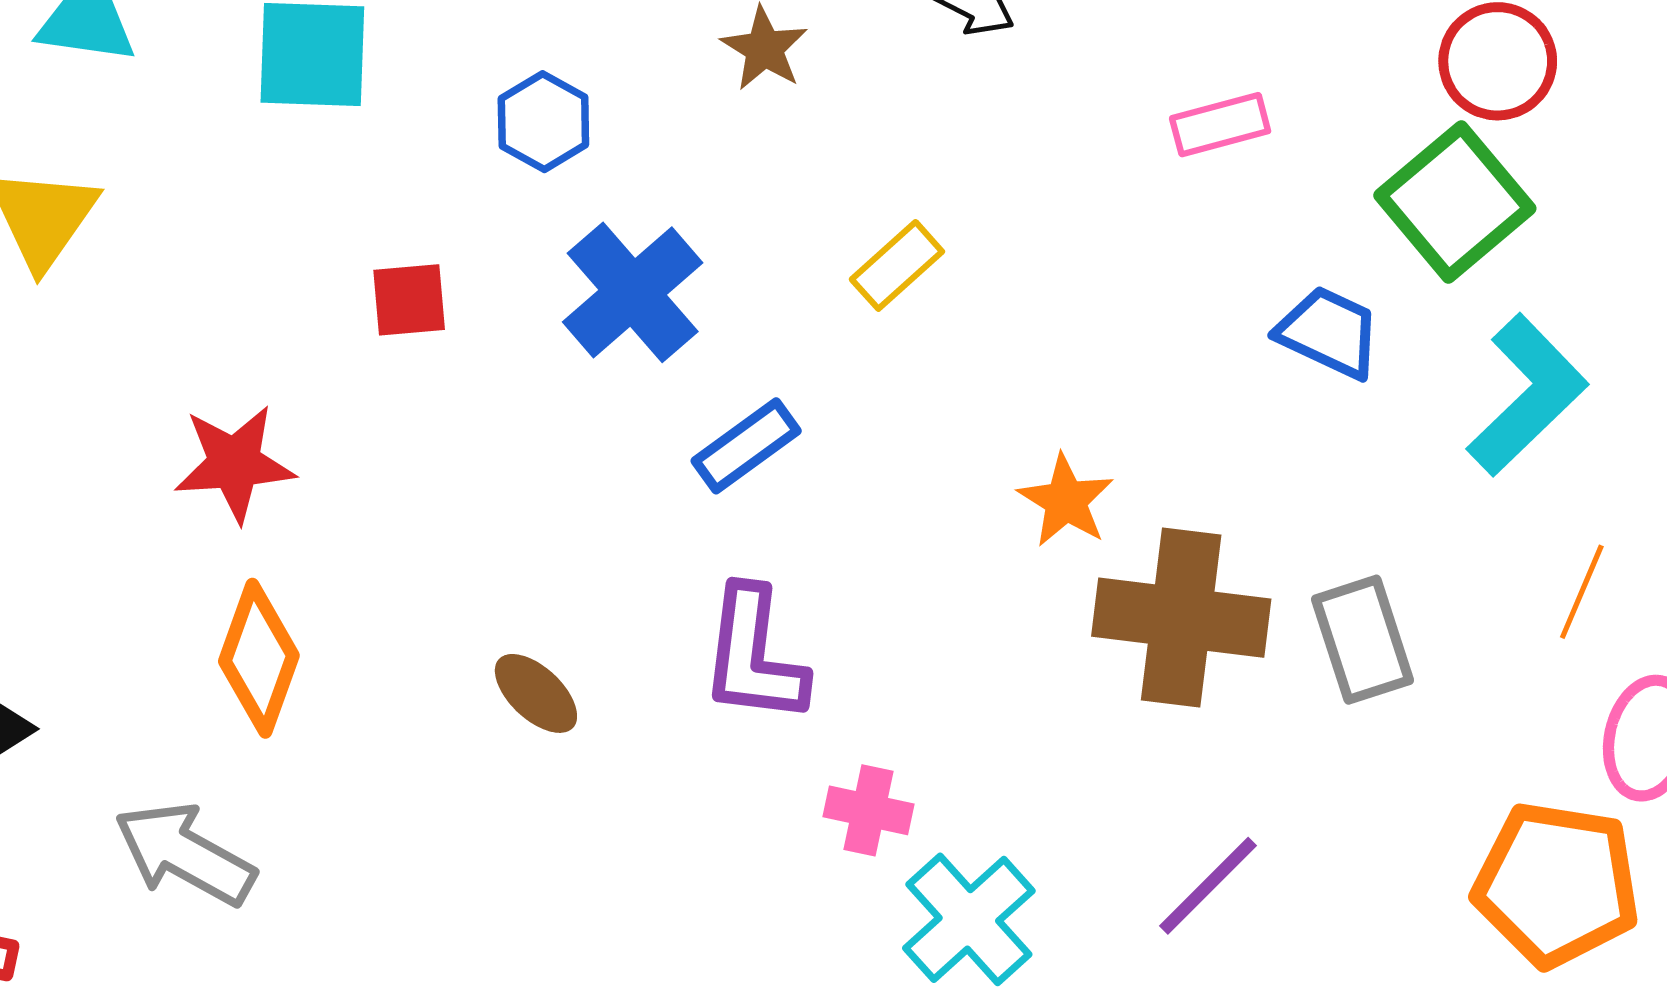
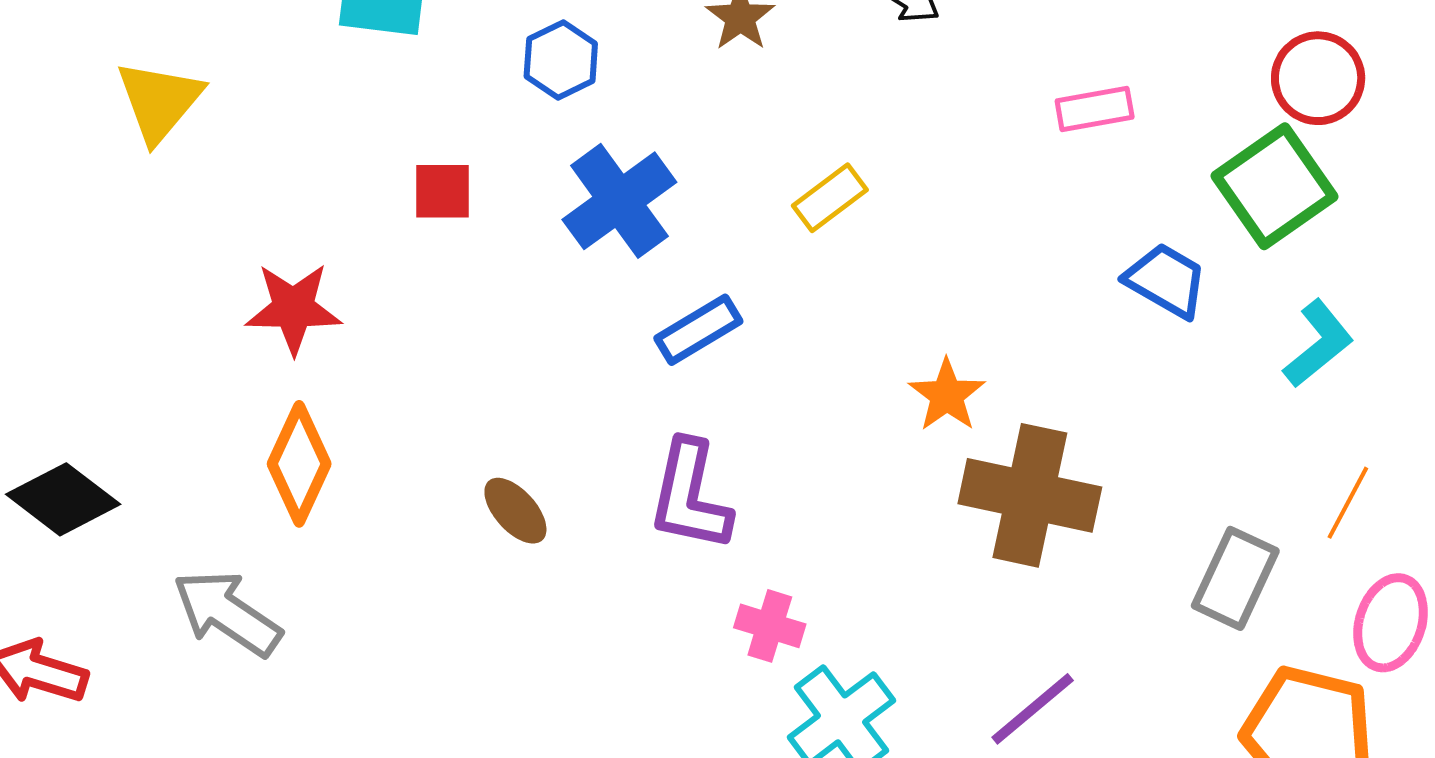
cyan L-shape: (1527, 395) -> (1318, 344), size x0.7
gray rectangle: (1363, 640) -> (1235, 578), moved, turned 38

